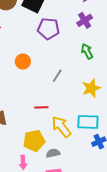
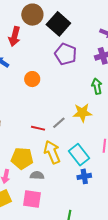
gray line: (57, 76) -> (59, 123), moved
yellow star: (91, 88) -> (82, 113), moved
cyan rectangle: (88, 122) -> (79, 155), turned 35

